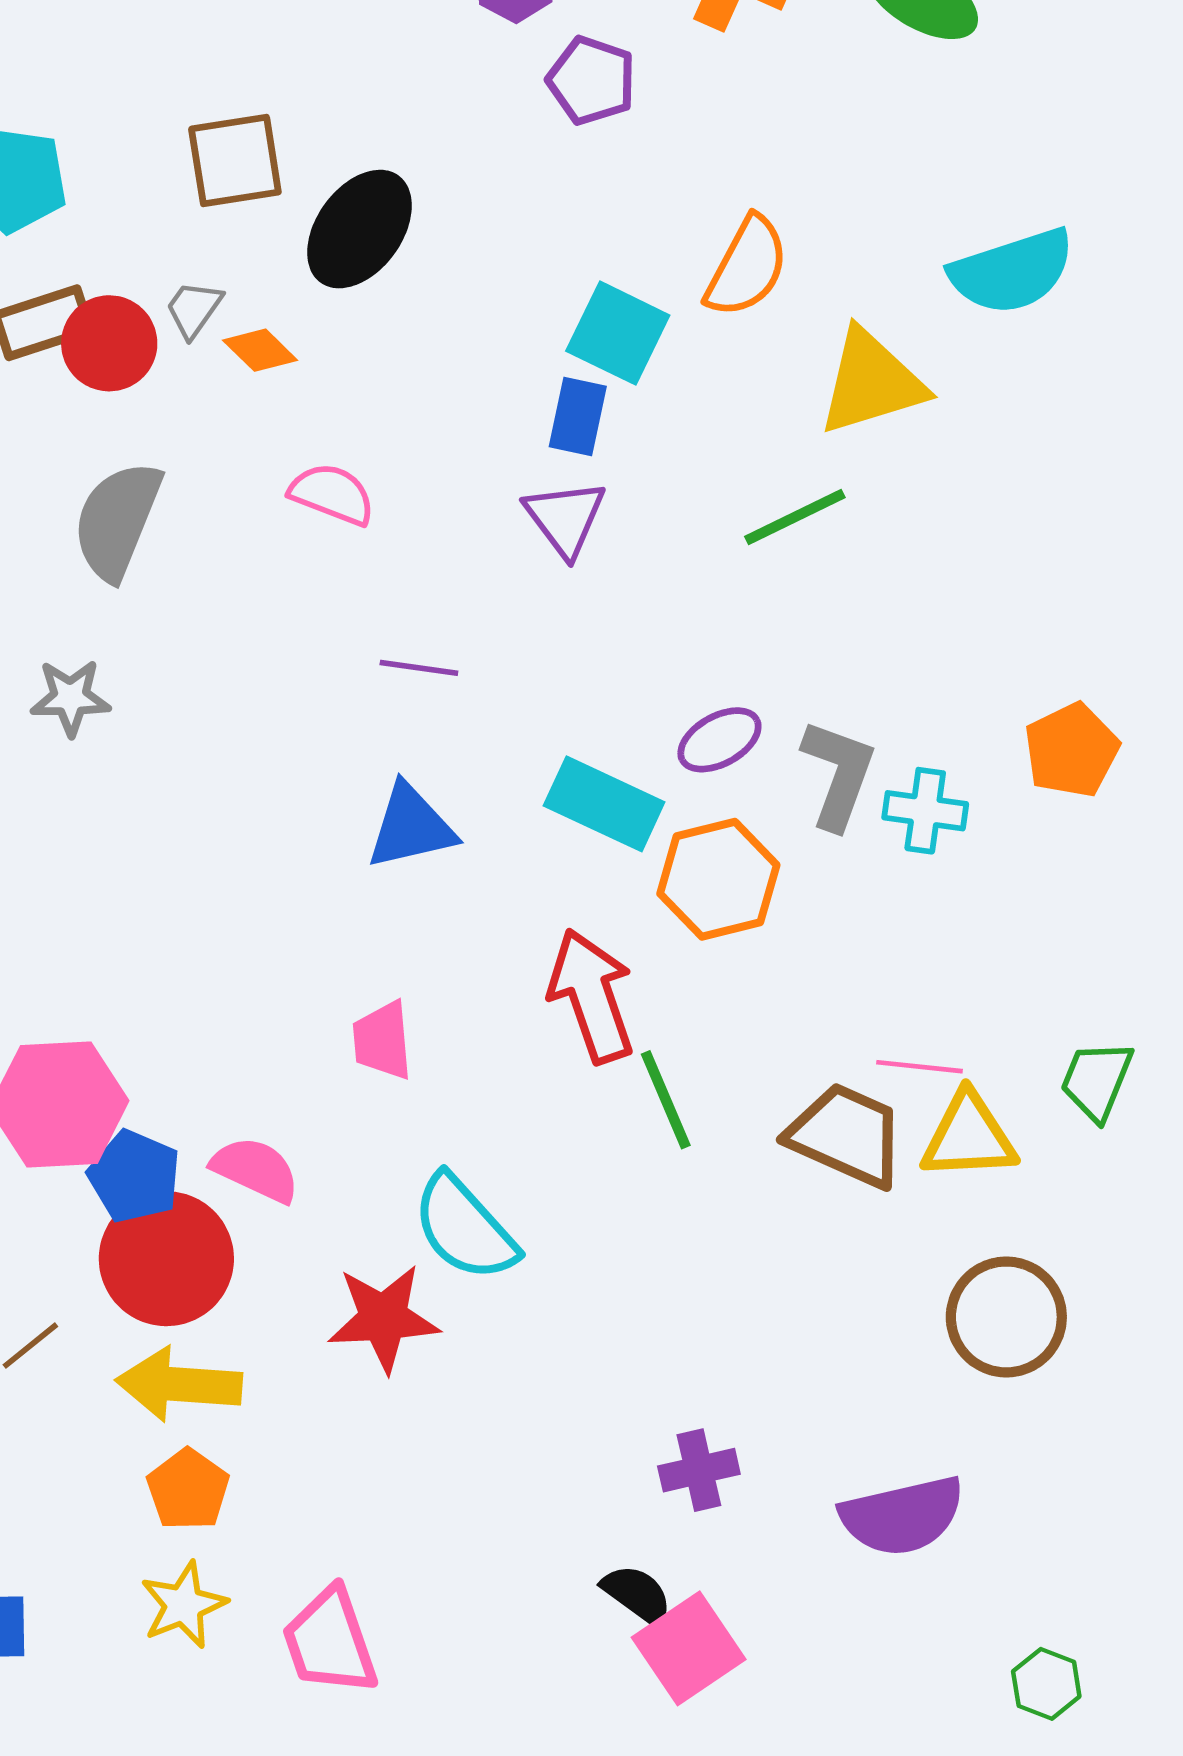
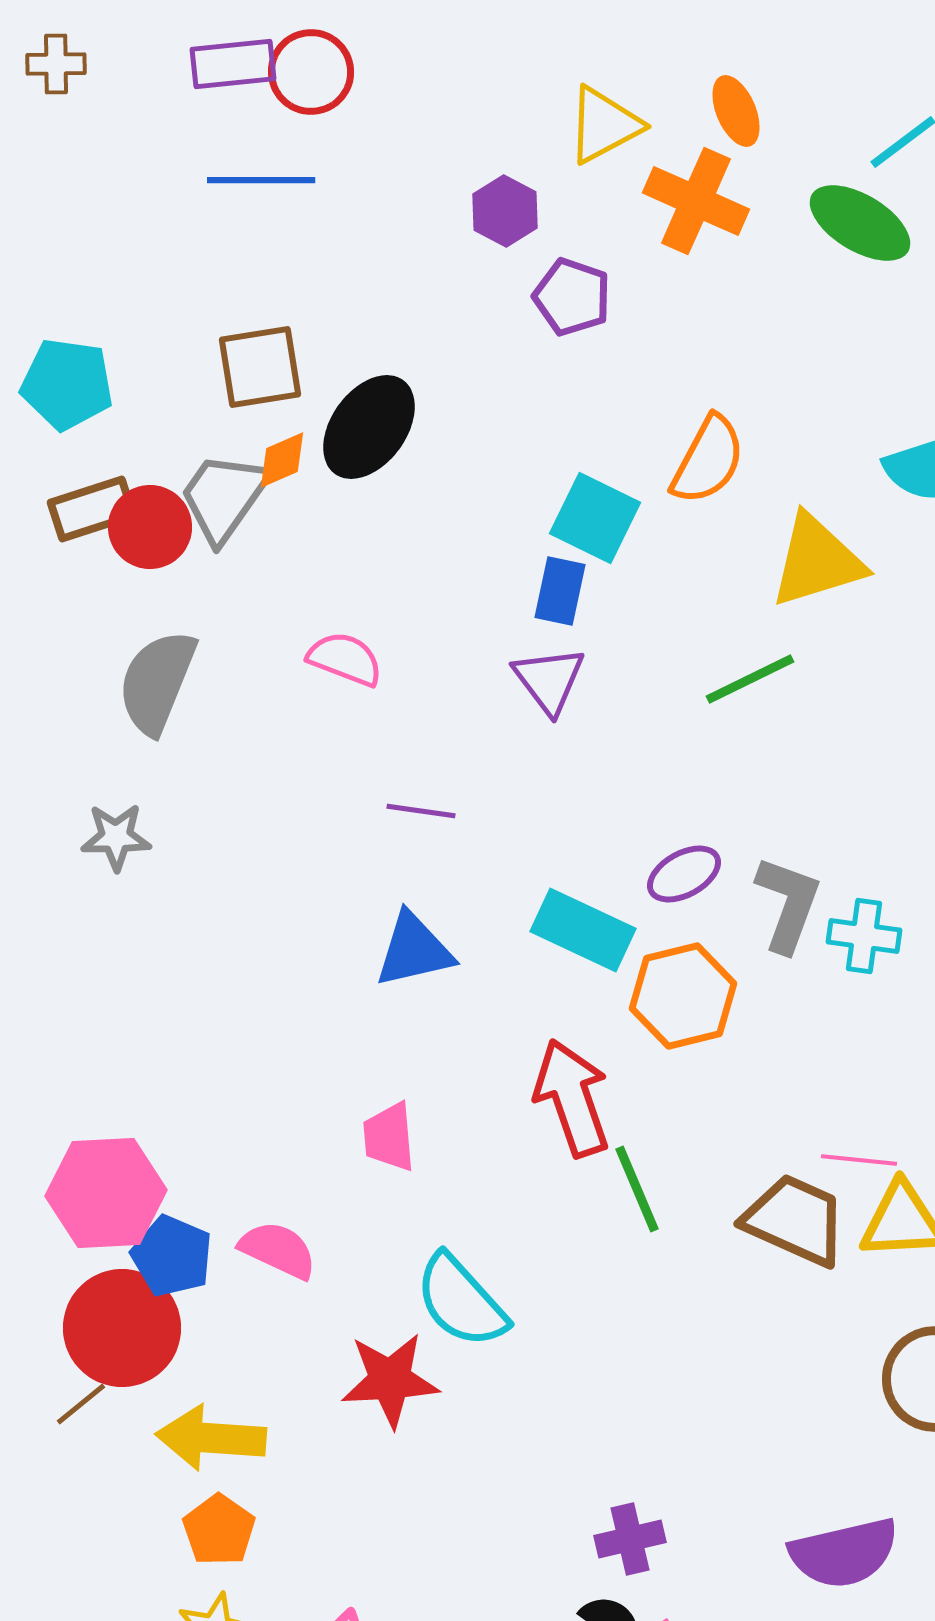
gray trapezoid: (194, 309) -> (224, 497), size x1.8
orange diamond: (260, 350) -> (282, 460), moved, turned -68
red circle: (166, 1259) -> (122, 1328), moved
purple cross: (699, 1470) -> (630, 1539), moved

